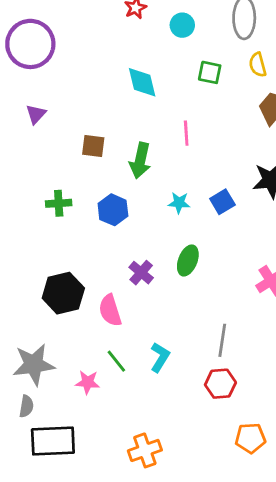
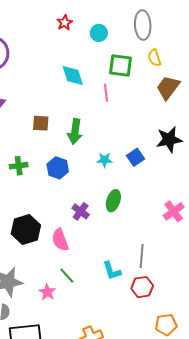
green square: (210, 72) -> (121, 65), size x1.4
pink line: (186, 133) -> (106, 93), moved
cyan L-shape: (160, 357) -> (112, 271), moved, turned 135
pink star: (88, 382) -> (47, 292), turned 30

